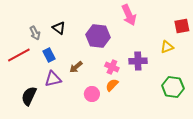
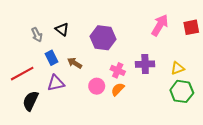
pink arrow: (129, 15) -> (160, 25), moved, turned -125
yellow triangle: (167, 47) -> (178, 68), moved
red line: (19, 55) -> (22, 74), moved
brown arrow: (76, 67) -> (75, 63), moved, turned 72
pink circle: (92, 94) -> (97, 86), moved

